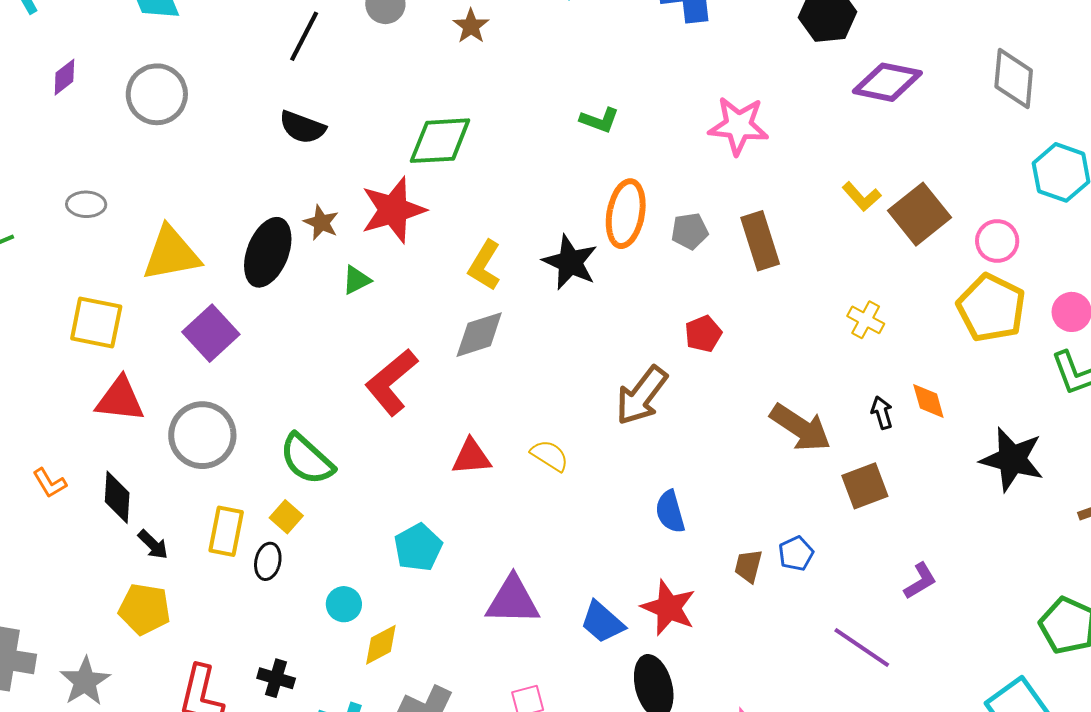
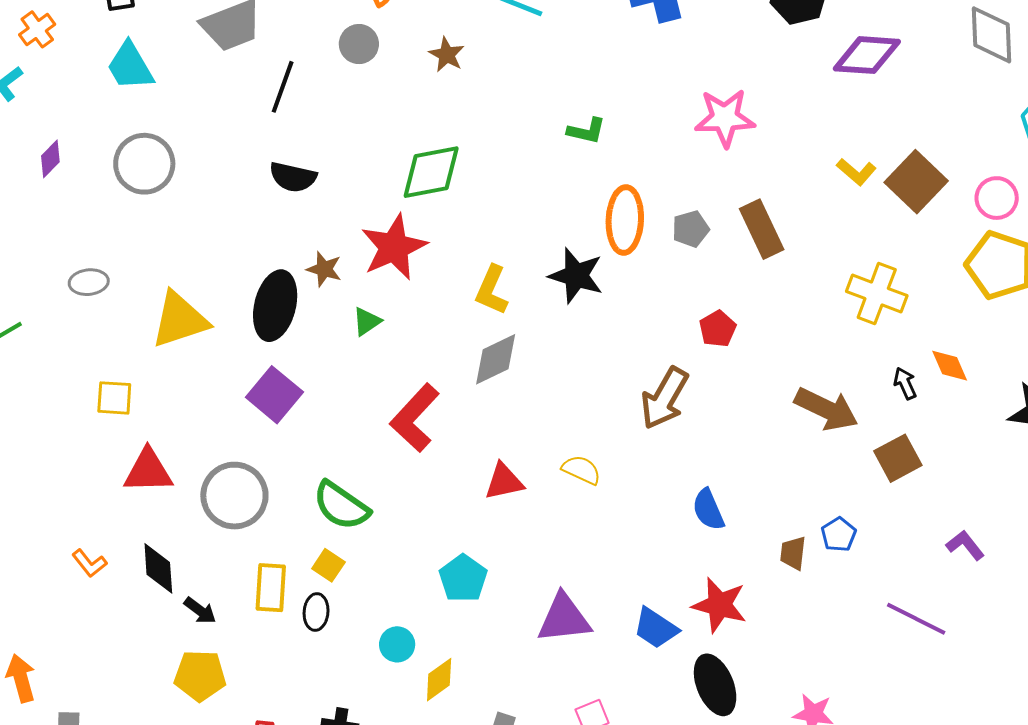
yellow cross: (866, 320) -> (877, 293), size x1.6
yellow square: (96, 322) -> (114, 398), size x0.7
purple square: (211, 333) -> (274, 395), moved
purple L-shape: (920, 581) -> (965, 545), turned -90

